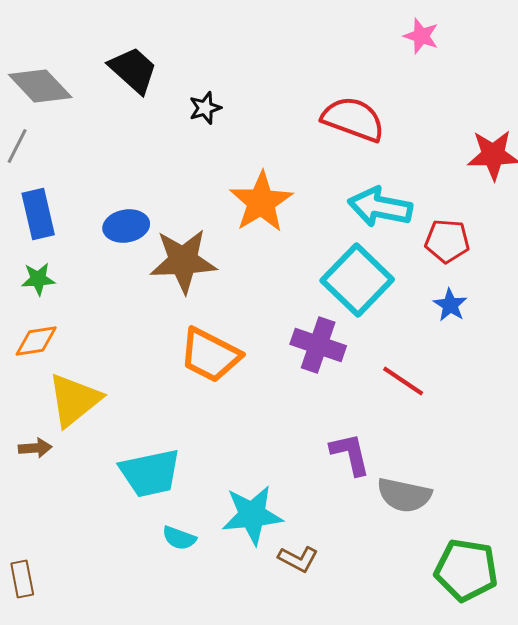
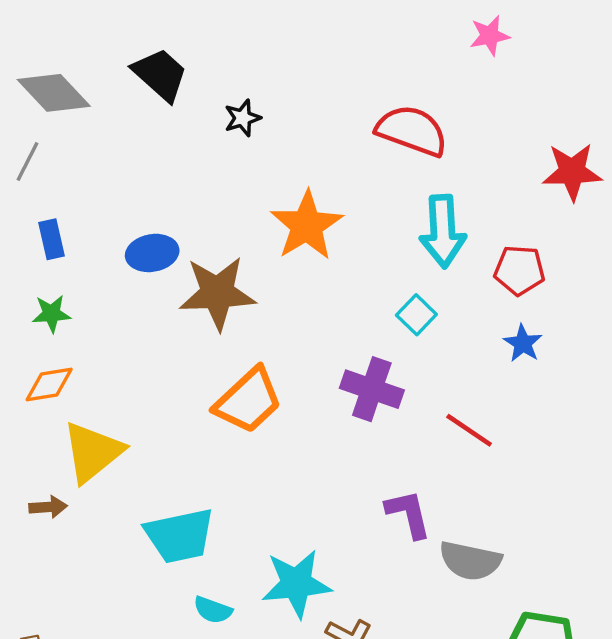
pink star: (421, 36) -> (490, 36), turned -30
cyan arrow: (380, 207) -> (443, 231), turned -104
blue rectangle: (38, 214) -> (51, 239), size x0.7
cyan square: (357, 280) -> (416, 315), size x0.5
orange trapezoid: (210, 355) -> (248, 401), turned -70

